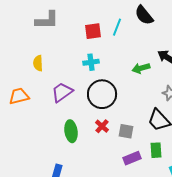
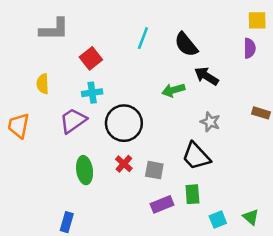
black semicircle: (144, 15) -> (186, 44), moved
red square: (93, 31) -> (91, 58), moved, turned -30
cyan cross: (91, 62) -> (92, 93), moved
orange trapezoid: (19, 96) -> (19, 126), turned -65

